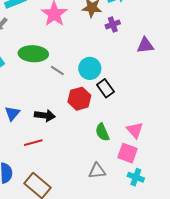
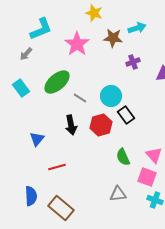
purple cross: (113, 24) -> (133, 62), moved
green ellipse: (33, 54) -> (57, 82), turned -44
black arrow: (45, 115) -> (71, 125), moved, turned 72

